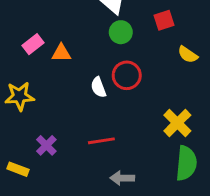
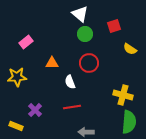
orange triangle: (61, 53) -> (52, 63), moved
white semicircle: (98, 87) -> (70, 82), moved
yellow cross: (177, 123) -> (123, 95), turned -30

